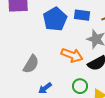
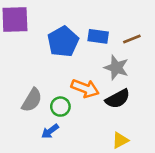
green circle: (80, 86) -> (60, 107), moved

